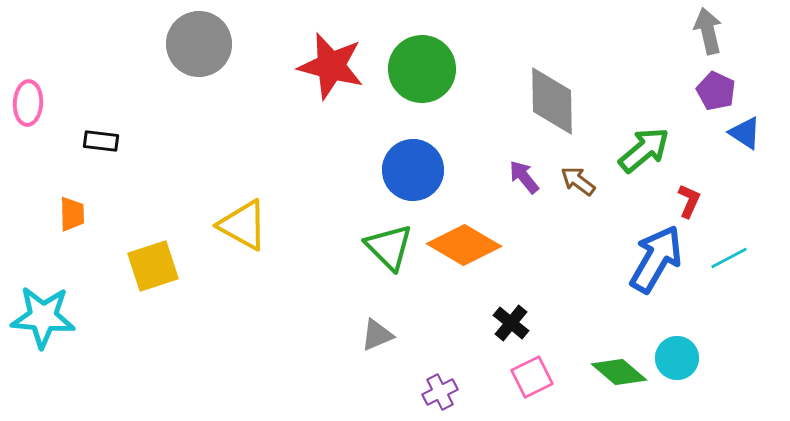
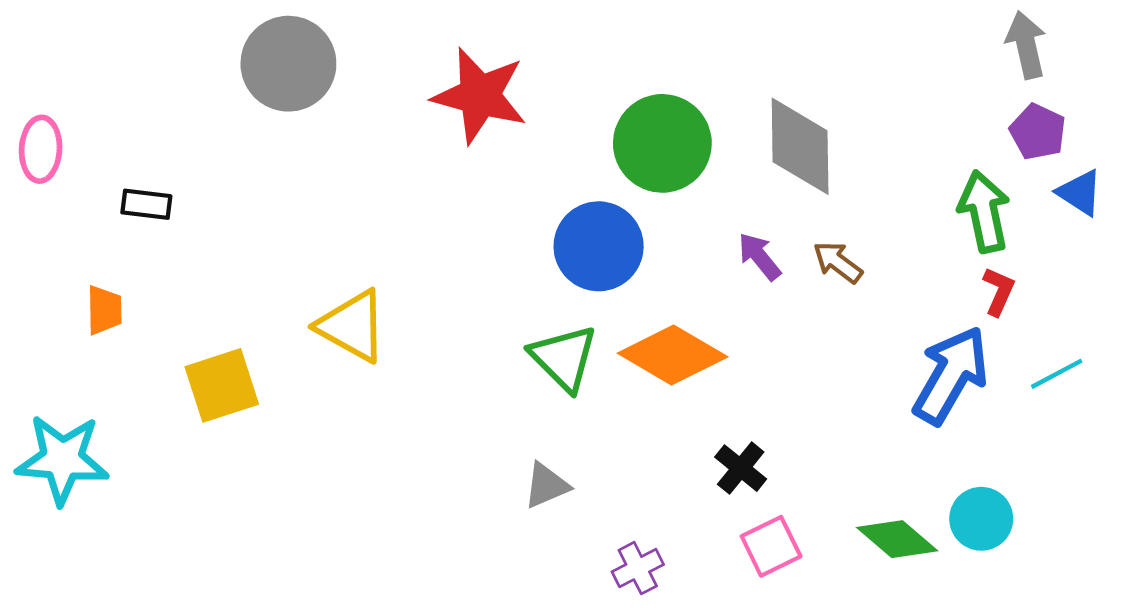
green circle: (422, 69) -> (662, 143), moved
green arrow: (644, 150) -> (984, 212), moved, turned -62

